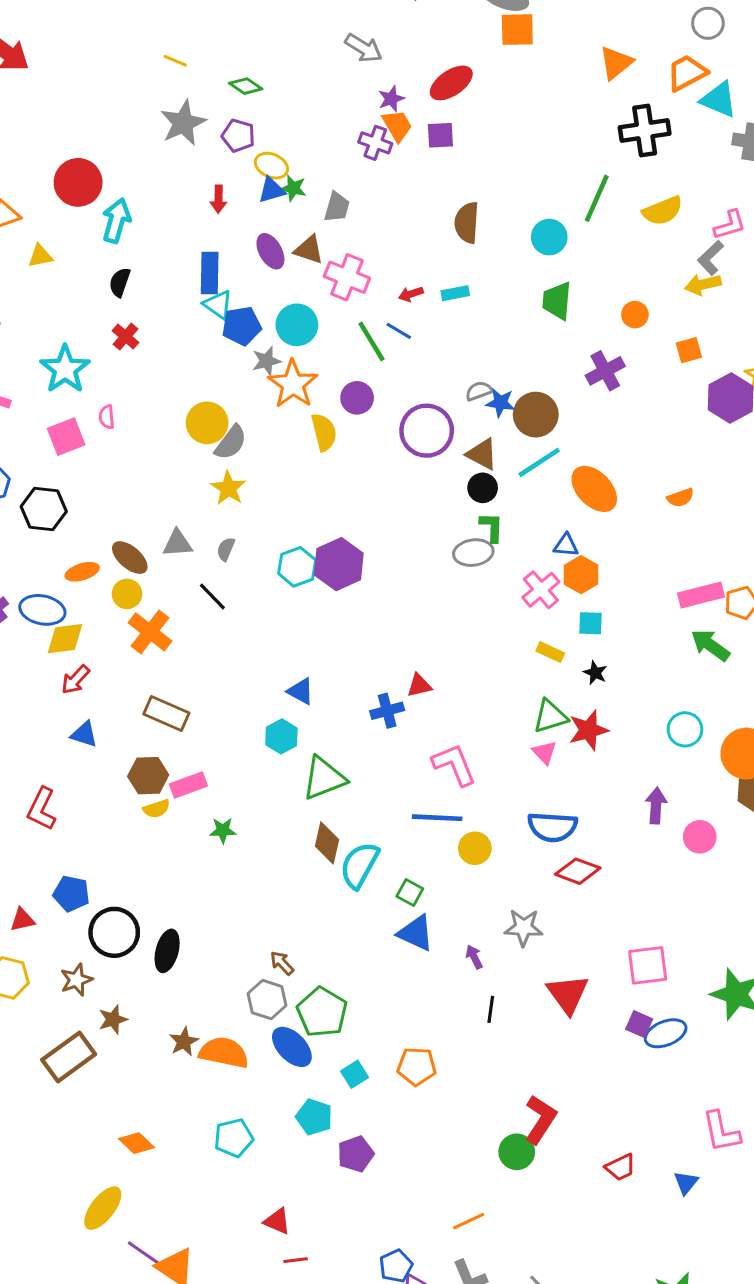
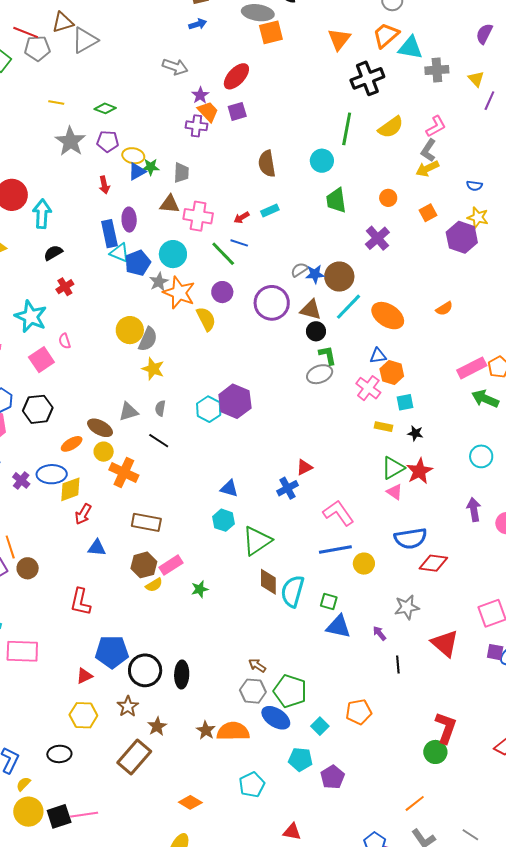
purple ellipse: (270, 251) -> (129, 220), moved, turned 40
black semicircle: (120, 282) -> (53, 253), turned 54
red cross: (126, 337) -> (65, 287), turned 30
blue pentagon: (71, 894) -> (112, 652), size x1.4

